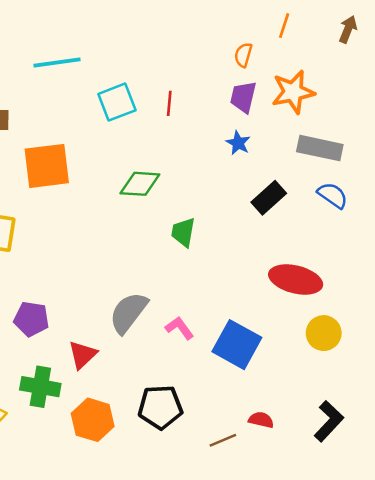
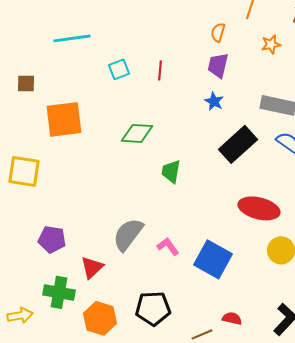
orange star: (293, 92) -> (271, 44), moved, size x0.6
cyan square: (117, 102) -> (119, 69), size x0.7
black rectangle: (269, 198) -> (238, 144), size x1.4

